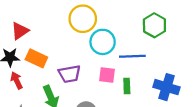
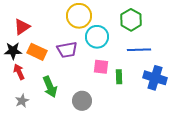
green hexagon: (154, 25) -> (131, 20), moved
blue line: (132, 56) -> (139, 50), moved
purple trapezoid: (70, 74) -> (67, 50), moved

